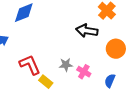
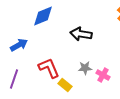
black arrow: (87, 31) -> (81, 34), moved

